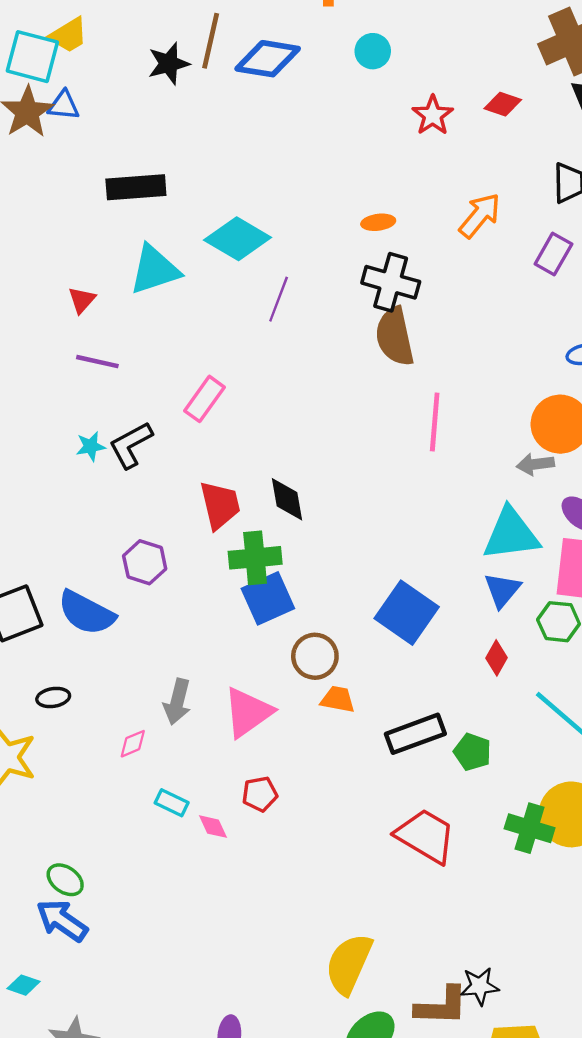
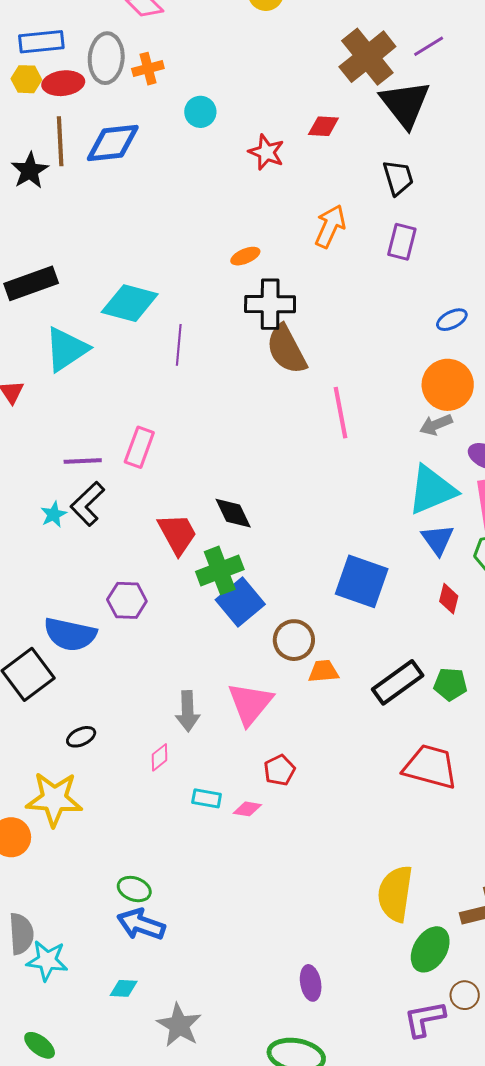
purple line: (97, 362) -> (83, 461), moved
blue semicircle: (86, 613) -> (70, 634), moved
pink diamond: (213, 827) -> (247, 809), turned -40

